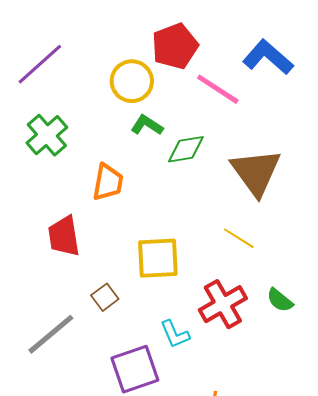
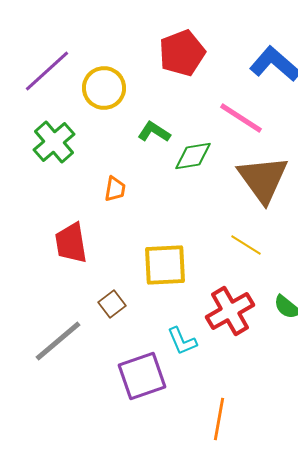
yellow circle: (132, 81) -> (104, 88), moved
pink line: (218, 89) -> (241, 118), moved
orange trapezoid: (108, 182) -> (115, 189), size x0.7

